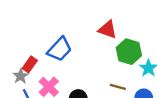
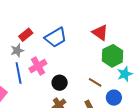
red rectangle: (30, 64) -> (26, 35), moved

